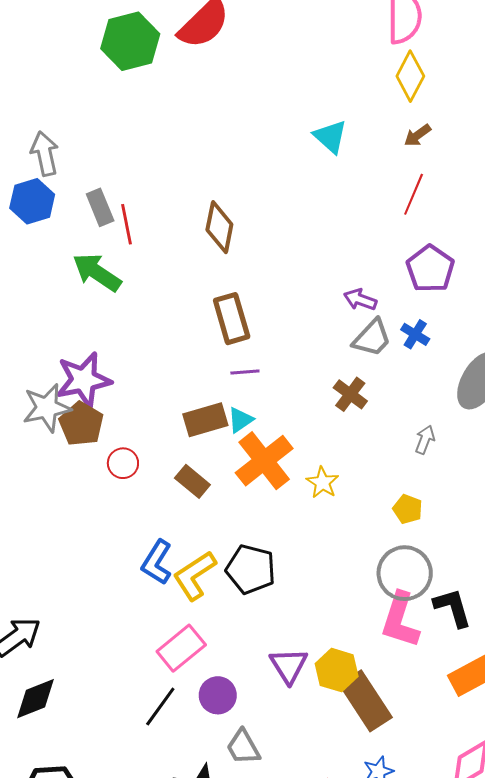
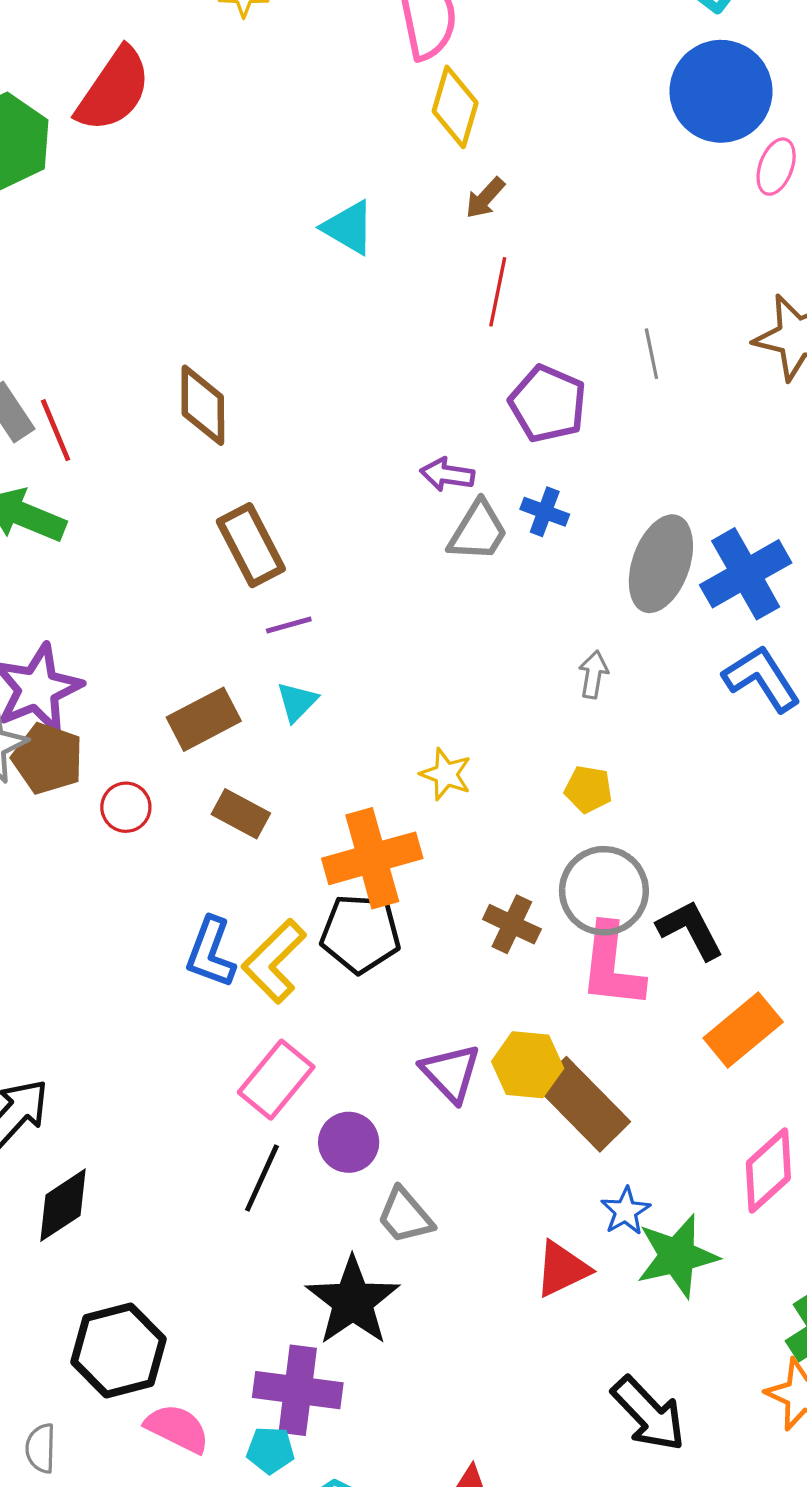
brown cross: (350, 394) -> (512, 924), moved
brown rectangle: (205, 420) -> (204, 719), moved
orange cross: (264, 461) -> (372, 858), moved, turned 34

